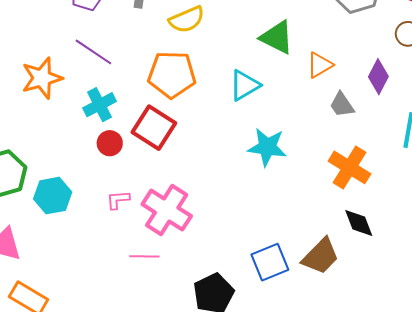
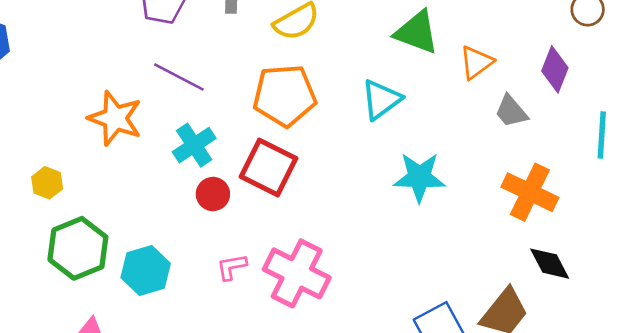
orange star: (42, 78) -> (115, 118), turned -30

